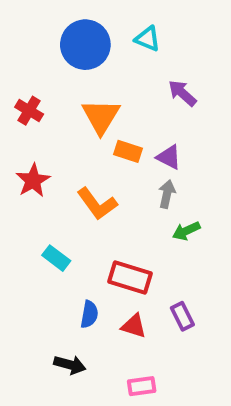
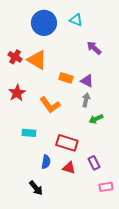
orange triangle: (101, 116) -> (37, 60), moved, turned -30
cyan rectangle: (56, 258) -> (29, 133), turned -32
black arrow: (70, 365) -> (36, 188), turned 35
pink rectangle: (142, 386) -> (106, 187), moved

